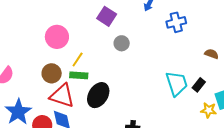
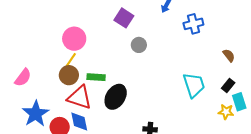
brown semicircle: (212, 54) -> (229, 55), turned 32
yellow line: (78, 59) -> (71, 60), moved
black rectangle: (199, 85) -> (228, 86), moved

